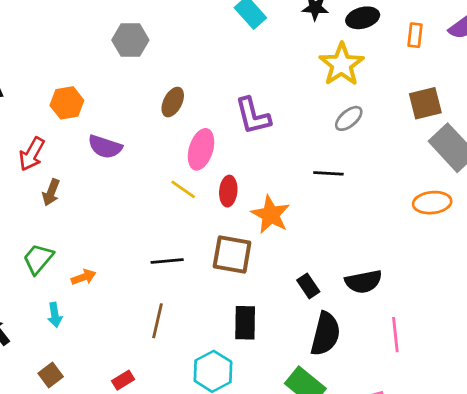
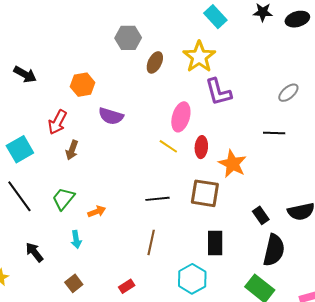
yellow star: (342, 64) -> (199, 57), moved
brown ellipse: (173, 102) -> (155, 62), moved

